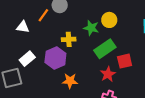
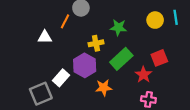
yellow circle: (109, 20) -> (155, 20), moved
green rectangle: (105, 49) -> (121, 59), moved
white rectangle: (27, 59) -> (61, 78), moved

